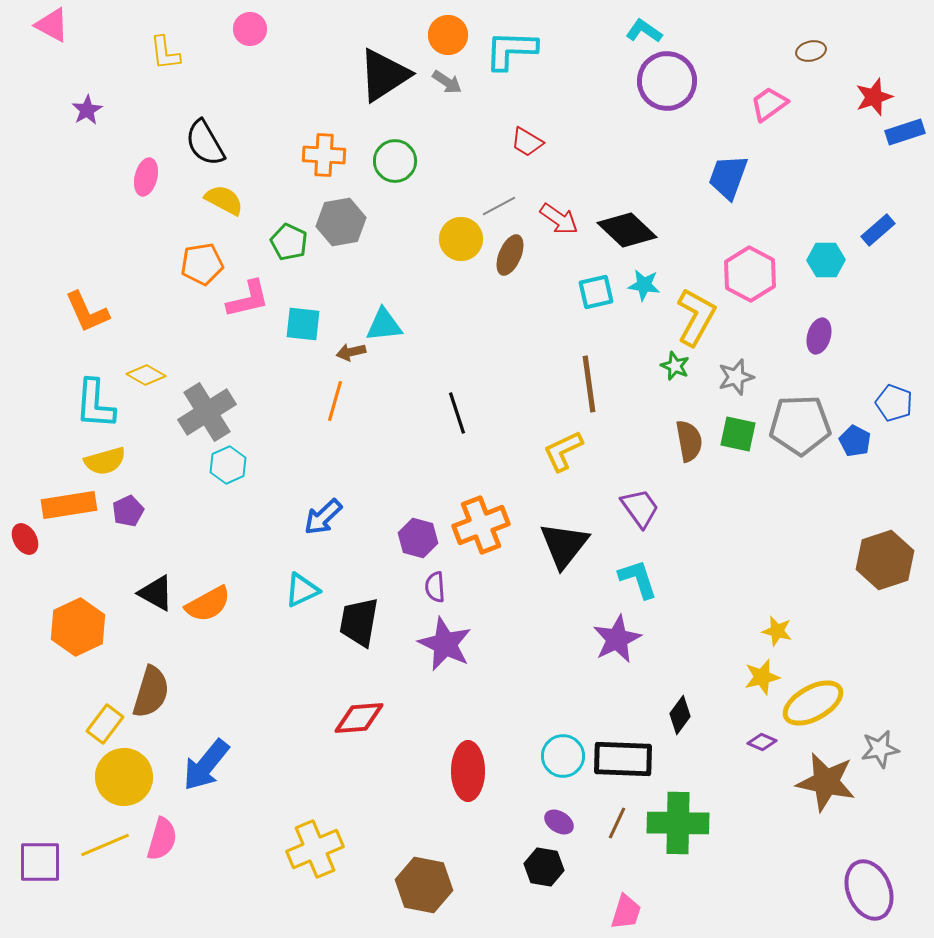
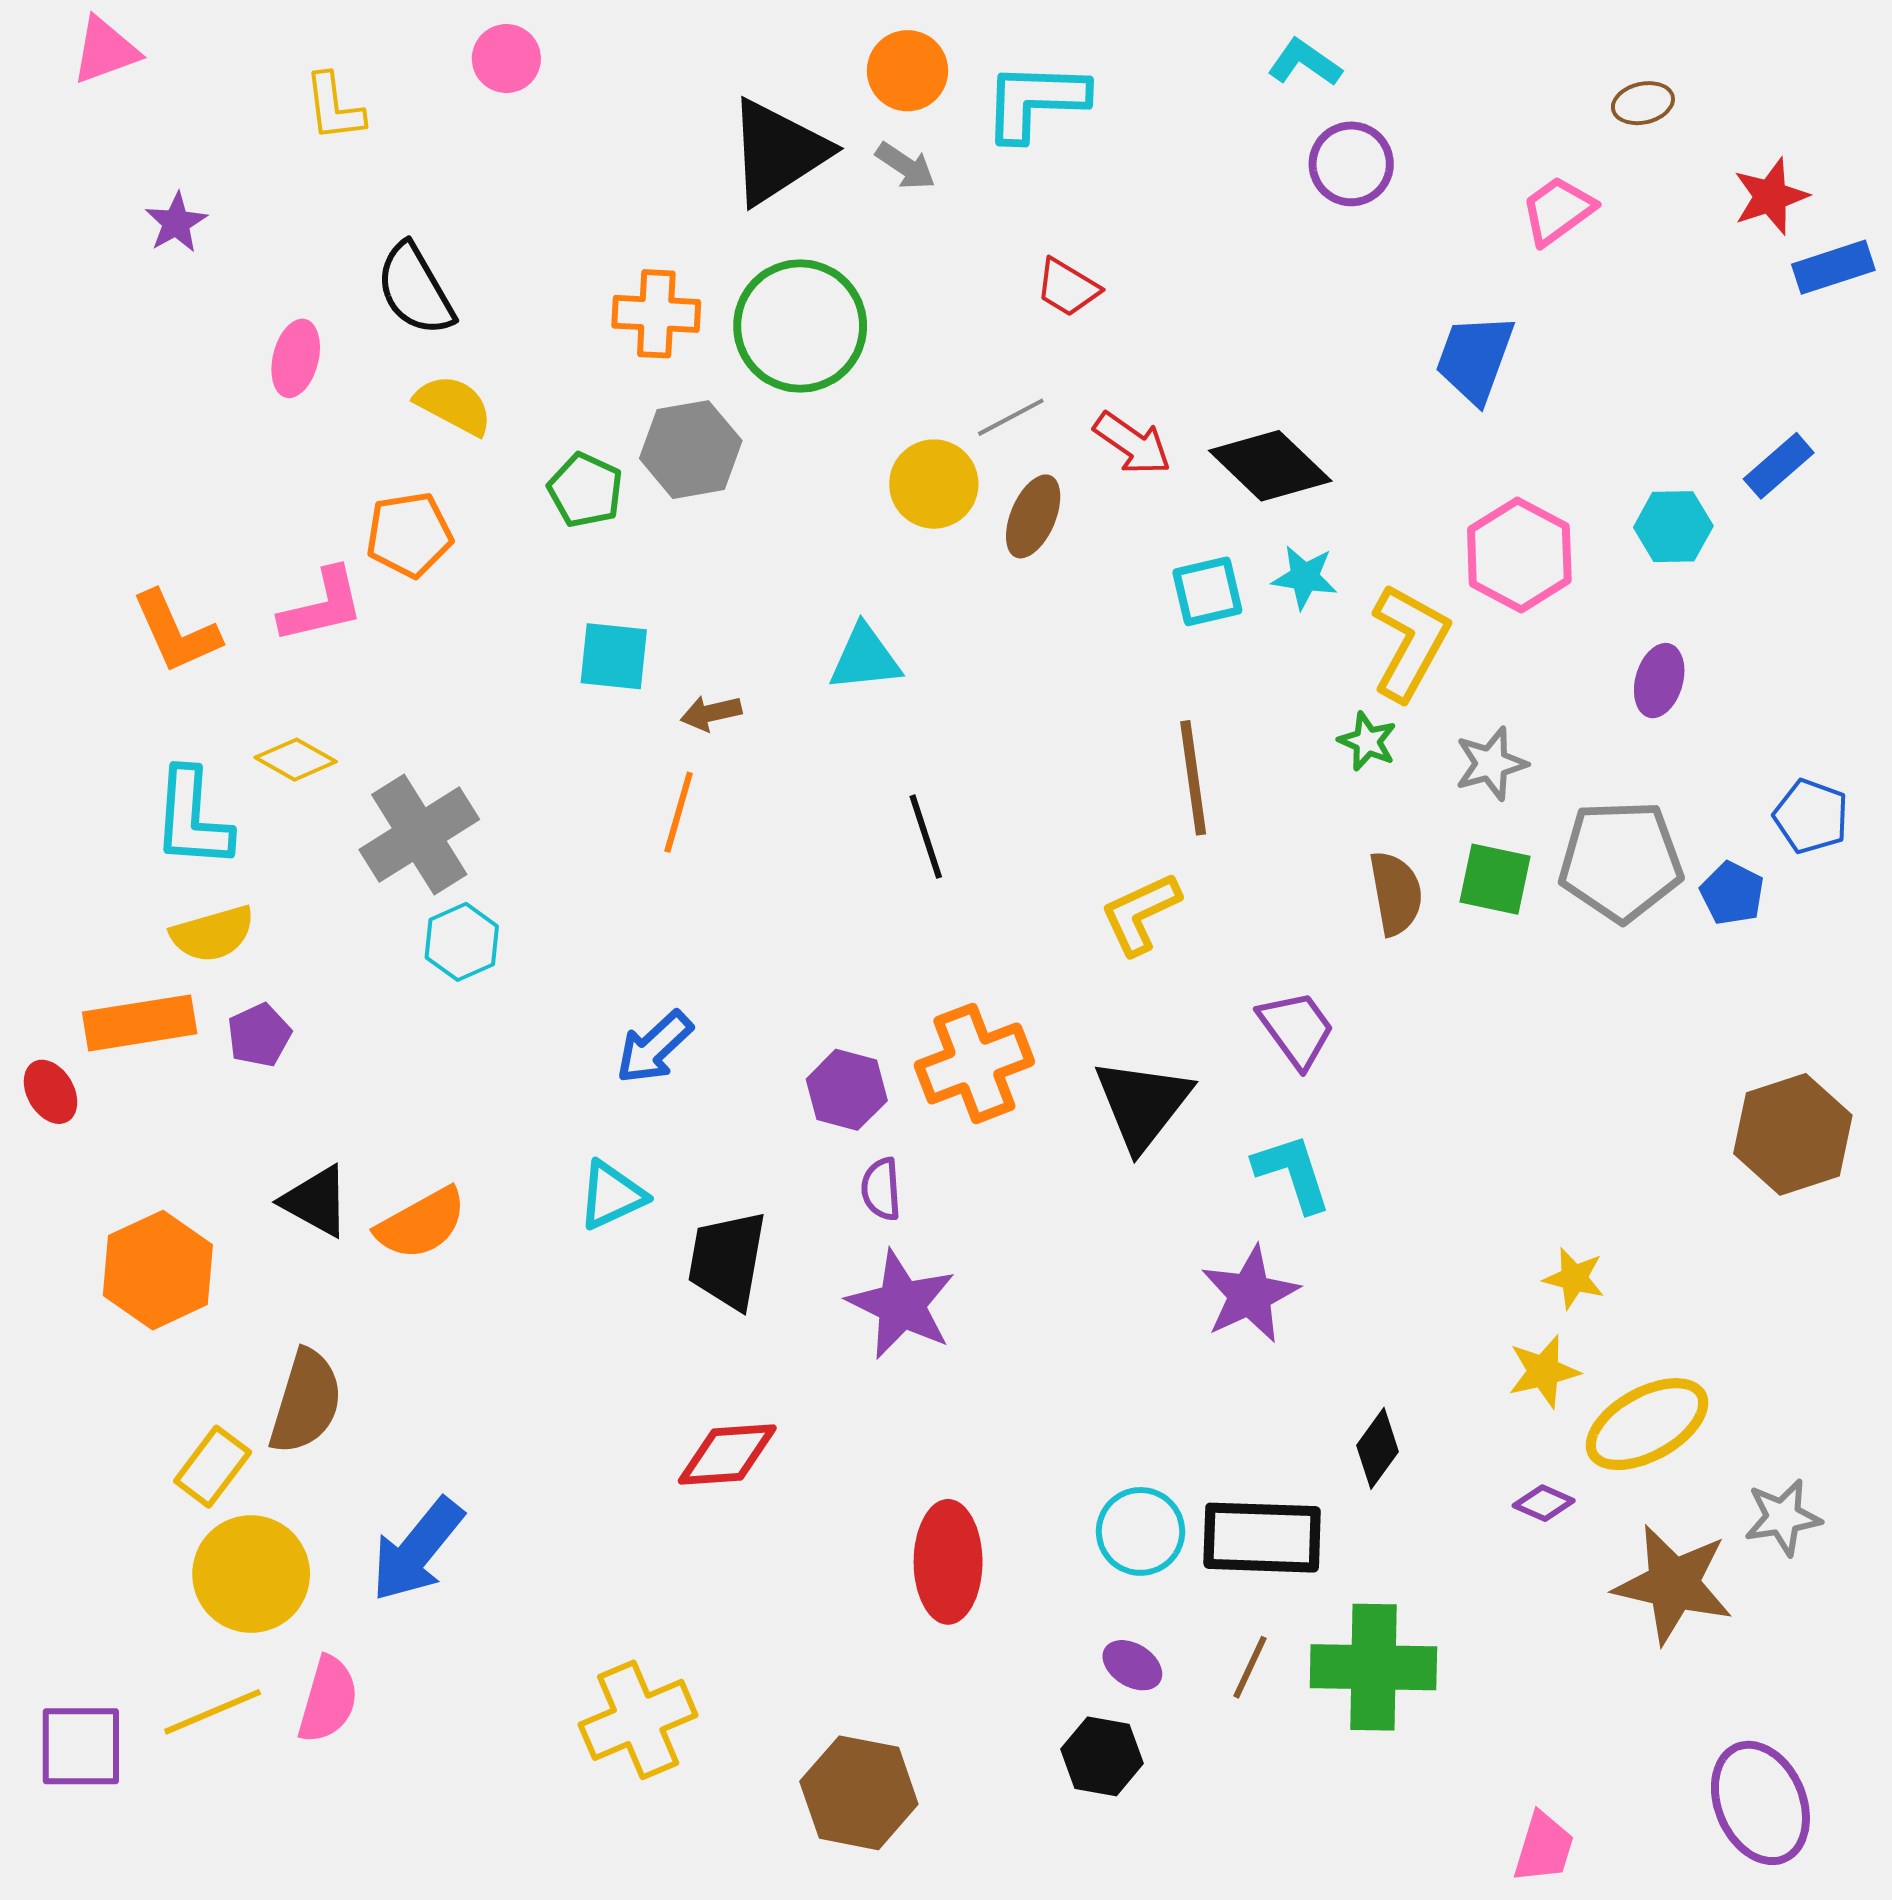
pink triangle: (52, 25) -> (105, 50), turned -48
purple circle: (667, 81) -> (1351, 164), size x0.7
green circle: (395, 161) -> (800, 326), size x1.5
pink L-shape: (248, 299) -> (322, 606), moved
cyan triangle: (384, 325) -> (865, 658), moved
pink trapezoid: (626, 912) -> (1544, 1848), moved

